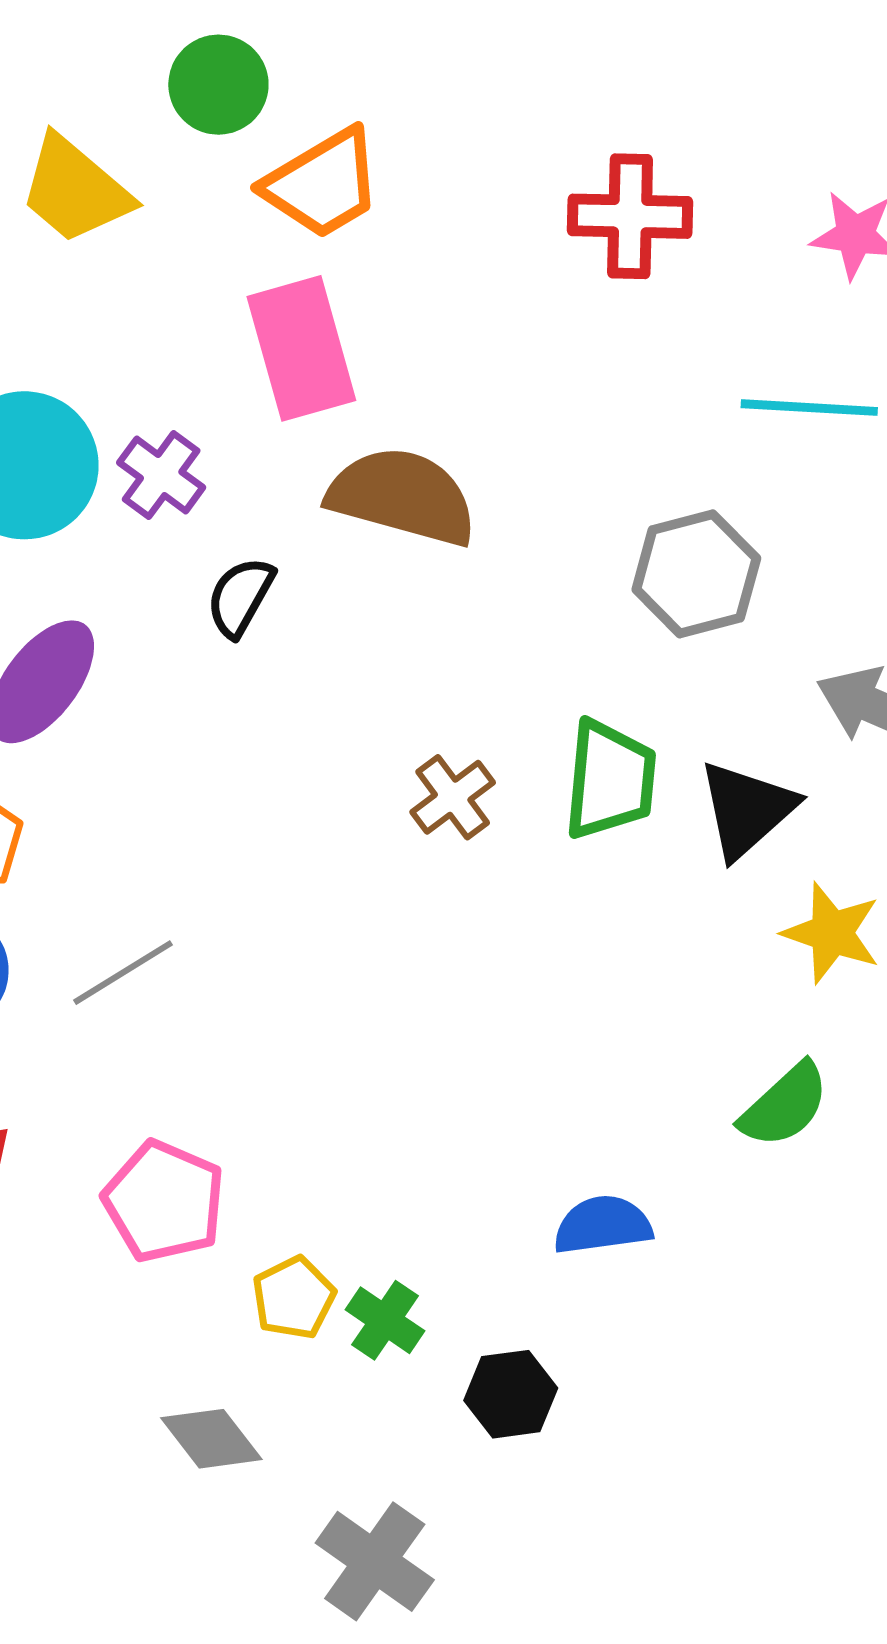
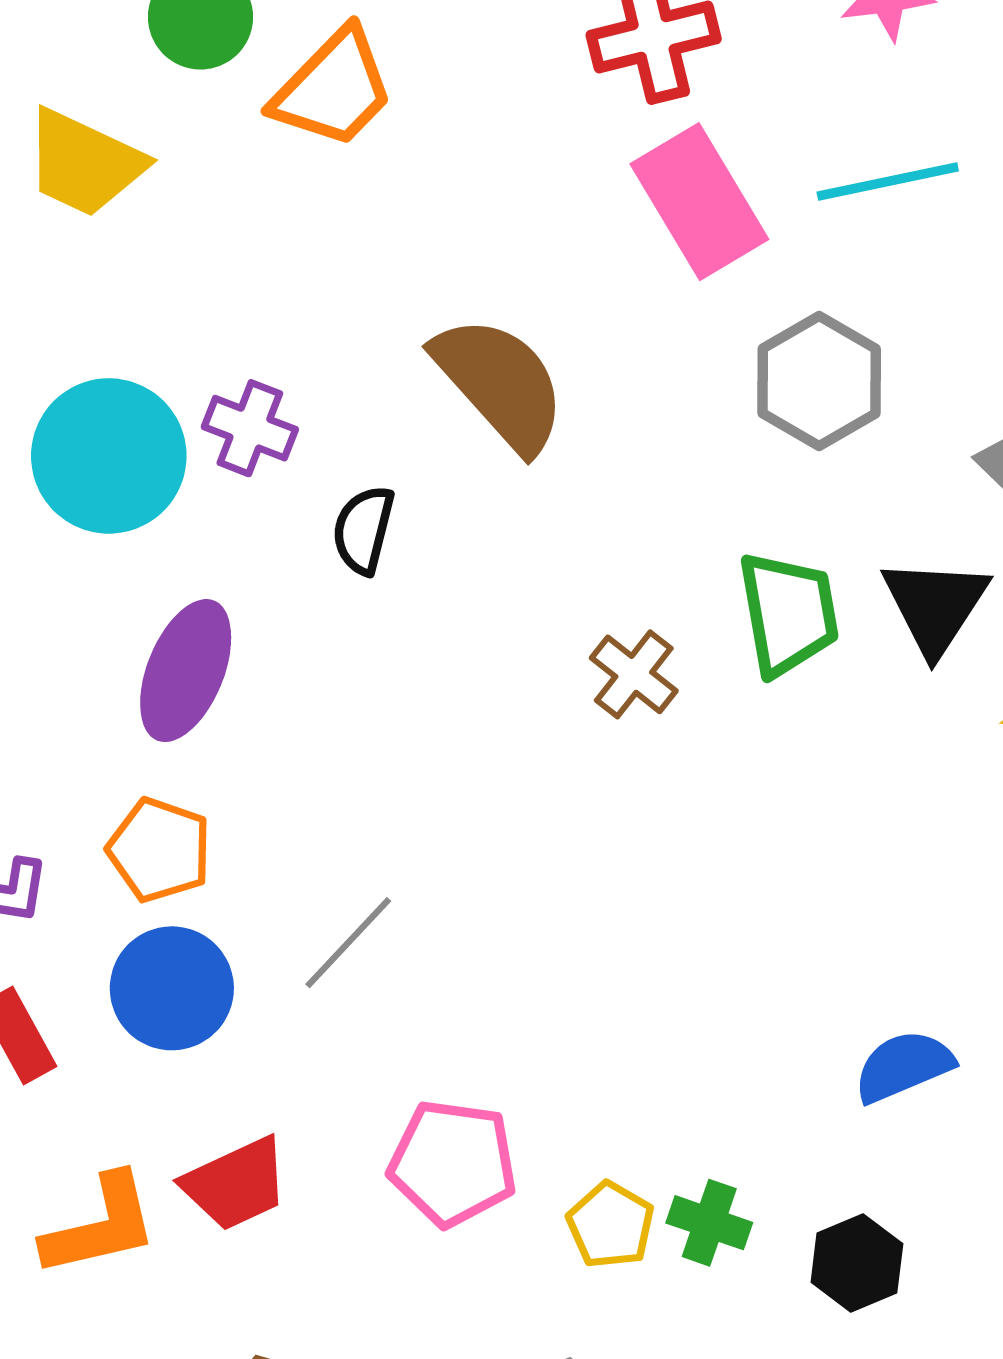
pink rectangle: (301, 348) -> (699, 202), moved
brown semicircle: (402, 496) -> (500, 383), turned 48

